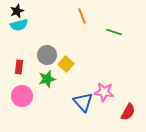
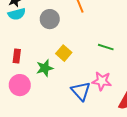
green line: (114, 32) -> (106, 47), moved
gray circle: (47, 55) -> (50, 19), moved

